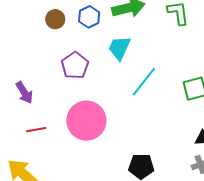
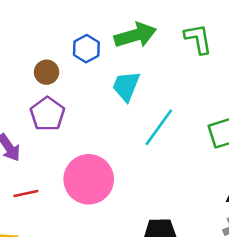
brown circle: (55, 19) -> (47, 72), moved
purple pentagon: (75, 65) -> (47, 114), moved

